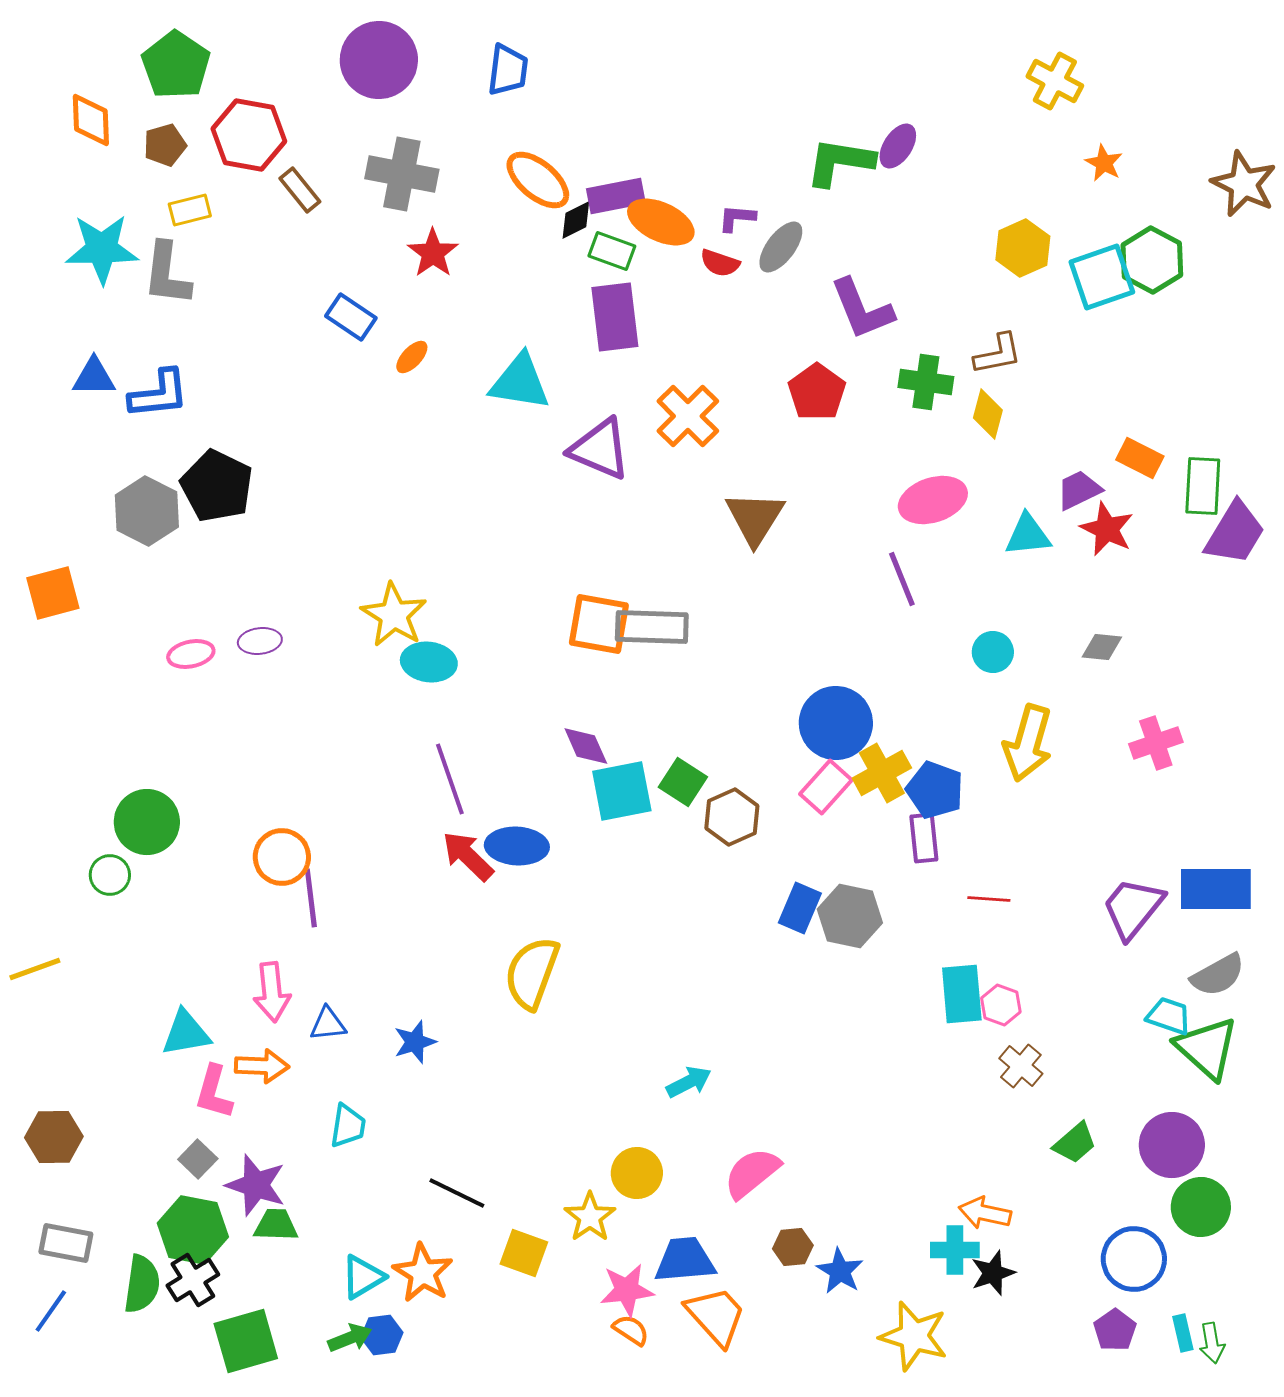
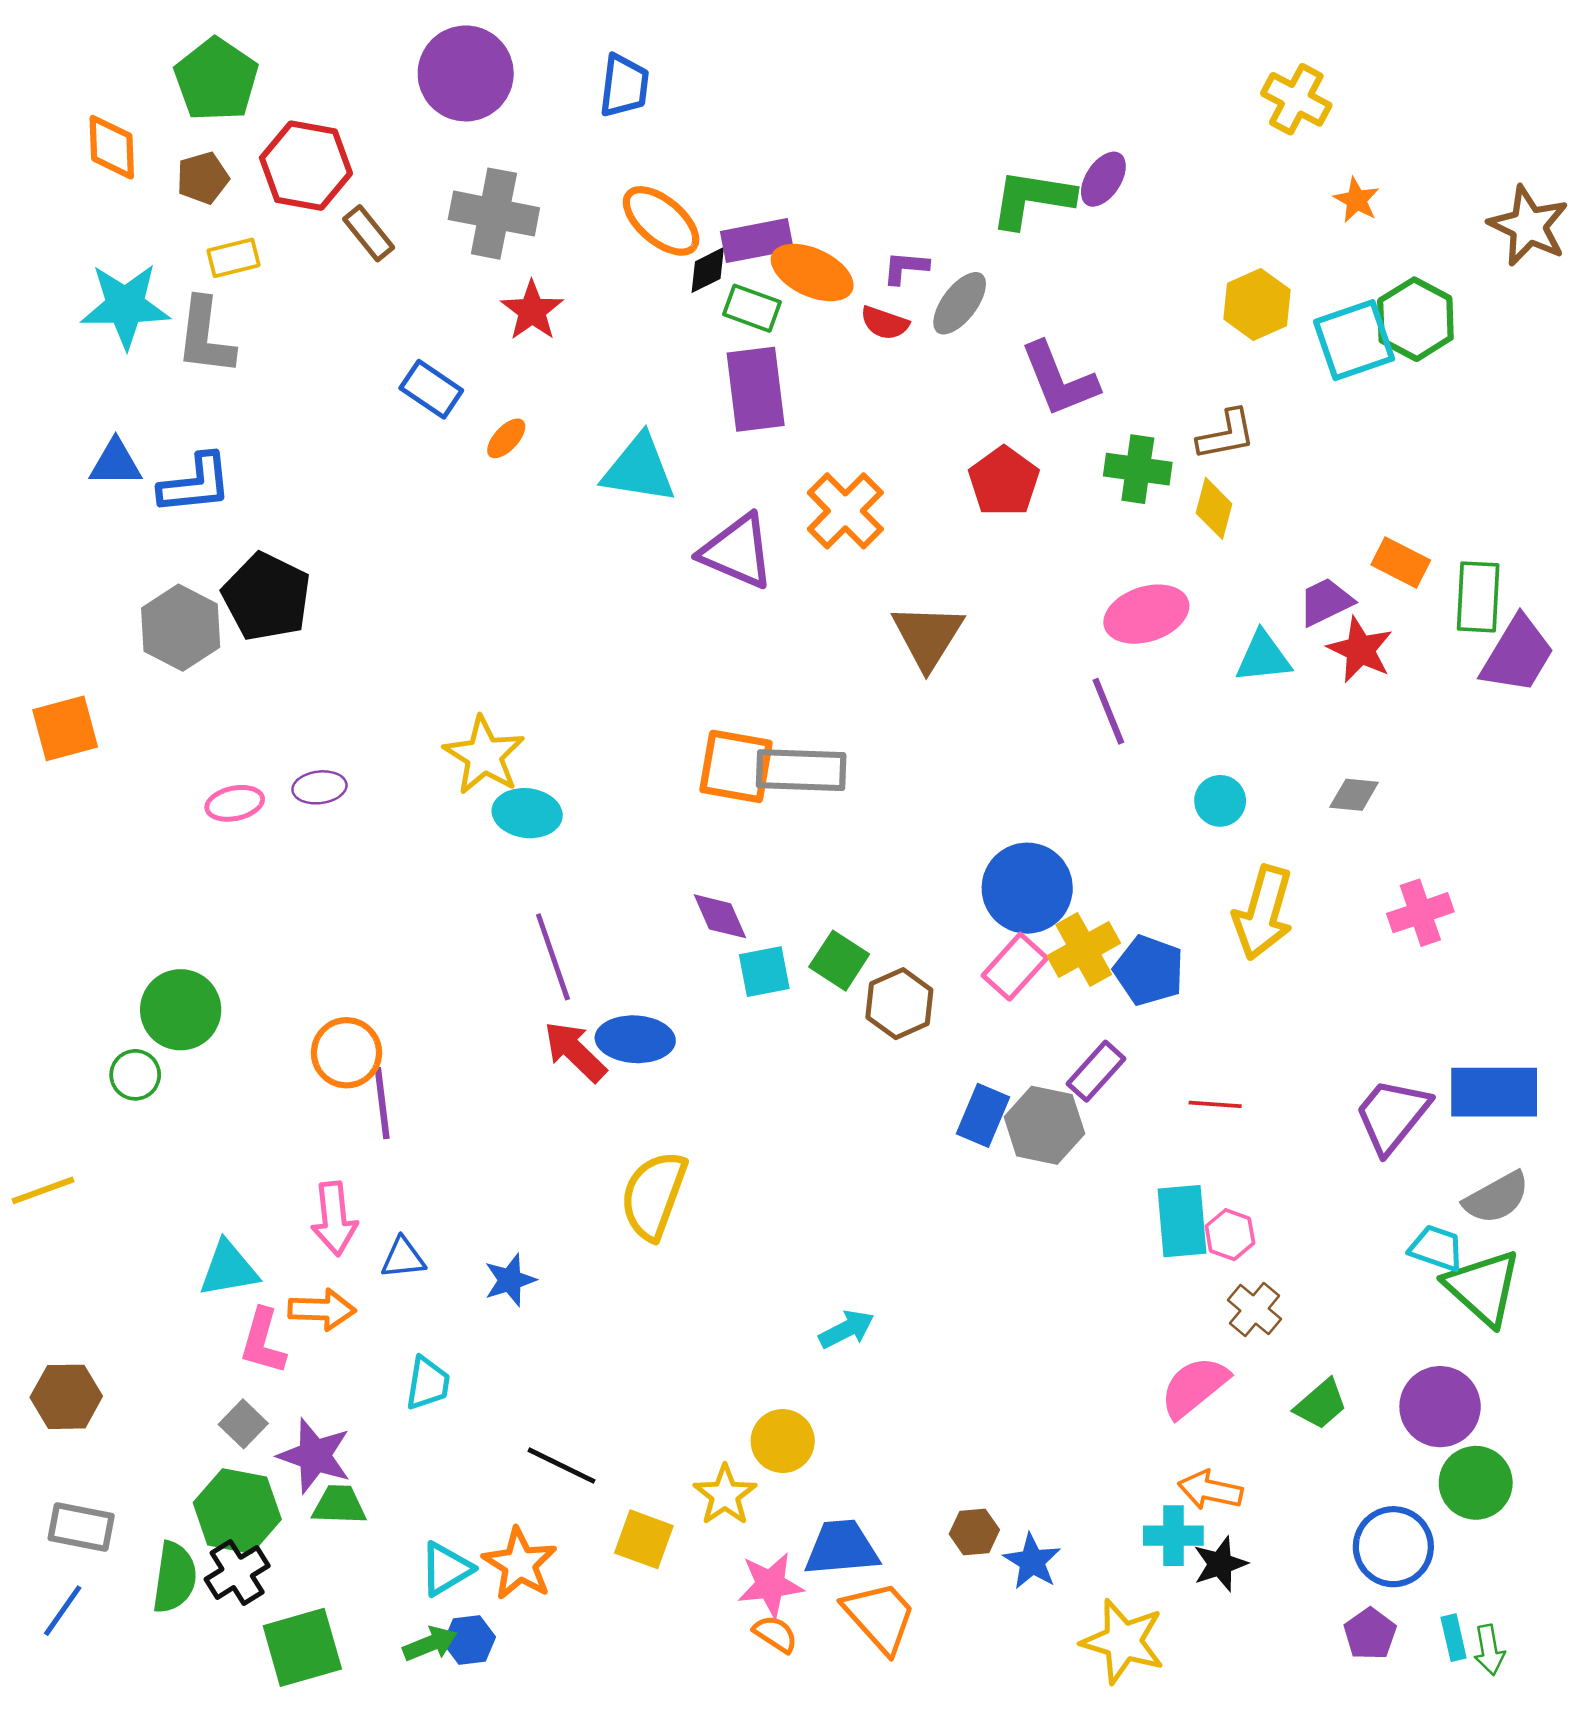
cyan square: (622, 791) -> (764, 972), size x0.7
purple rectangle: (924, 838) -> (1096, 1071), moved, turned 48
pink semicircle: (752, 1173) -> (1194, 1387), moved

